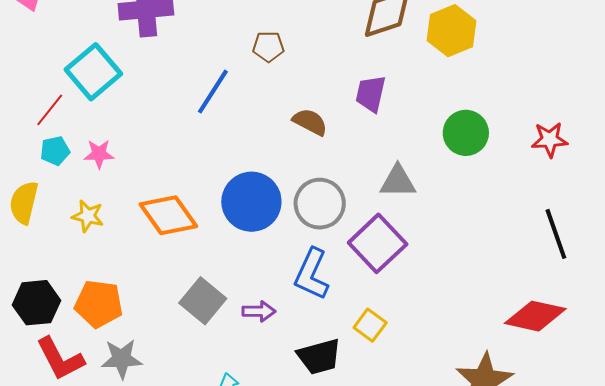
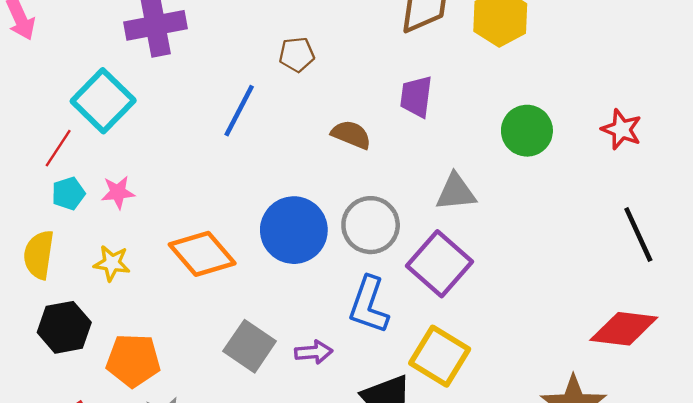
red star: (550, 140) -> (622, 129), turned 30
black hexagon: (36, 303) -> (64, 327), moved
yellow square: (370, 325) -> (440, 356), size x1.6

